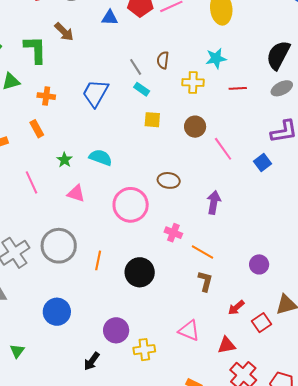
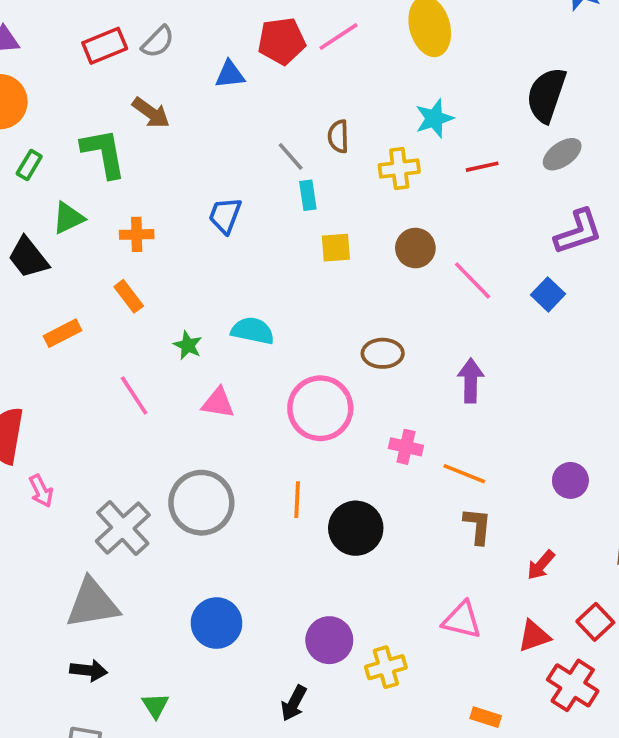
cyan rectangle: (142, 89) -> (308, 195), turned 56
blue trapezoid: (95, 93) -> (225, 215), size x0.7
orange line: (98, 260) -> (297, 500), moved
red square: (262, 323) -> (595, 622), moved

